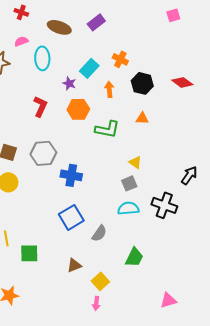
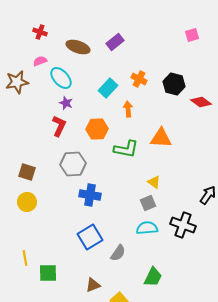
cyan ellipse: (42, 58) -> (61, 78), turned -40
purple star: (69, 83) -> (66, 103), moved
black hexagon: (142, 83) -> (174, 84), moved
orange triangle: (142, 118) -> (161, 138), size x1.6
gray hexagon: (43, 153) -> (73, 164), moved

